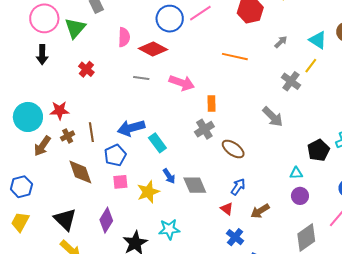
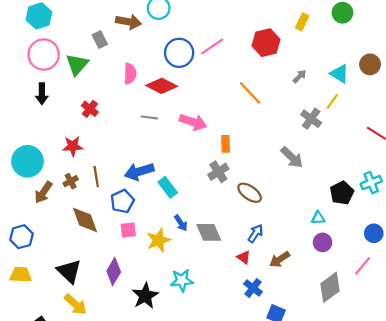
orange line: (235, 57) -> (250, 93), turned 35
red star: (60, 110) -> (73, 146), moved
yellow trapezoid: (20, 222) -> (21, 275), turned 65

